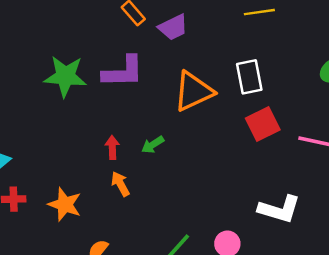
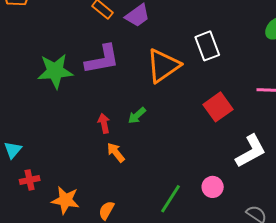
red square: (263, 124) -> (218, 107), moved
orange star: (65, 204) -> (65, 200), moved
white L-shape: (279, 209) -> (251, 151), turned -36

